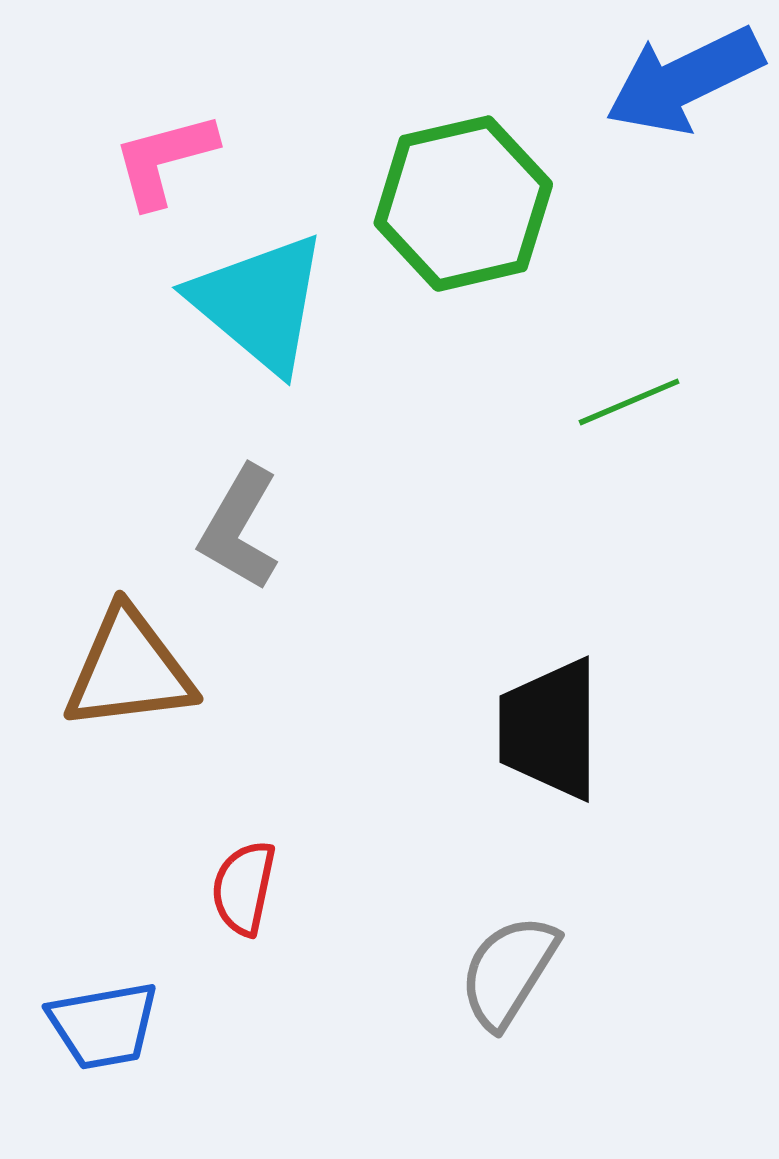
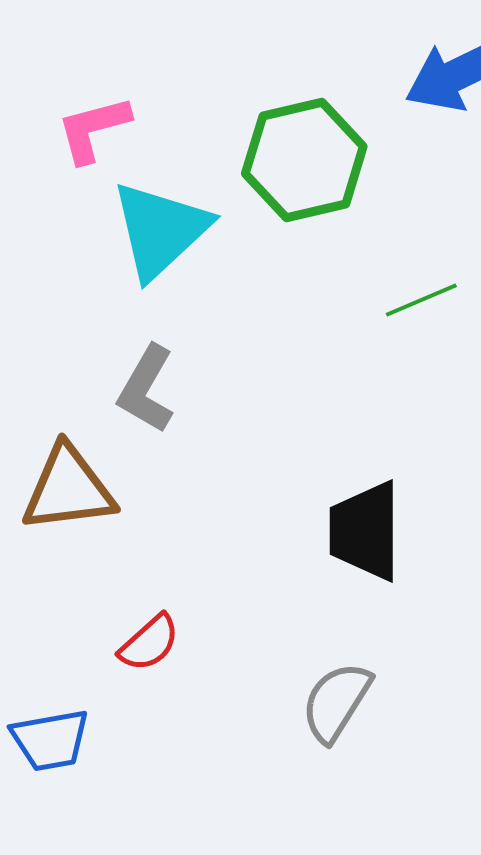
cyan triangle: (259, 303) -> (160, 230), turned 37
red semicircle: (244, 888) -> (149, 643), turned -144

